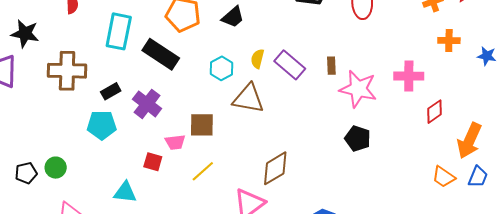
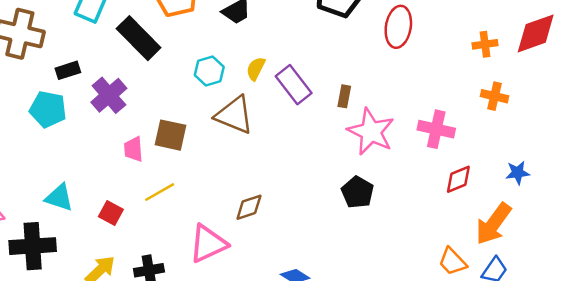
blue star: (487, 56) -> (518, 173), moved, turned -30
pink trapezoid: (175, 142) -> (133, 149), turned 80
red square: (153, 162) -> (111, 213), moved
brown diamond: (275, 168) -> (249, 207), size x0.7

